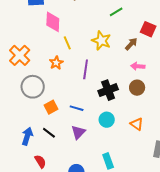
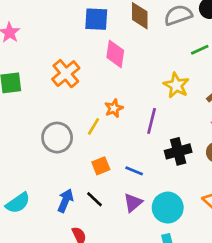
yellow line: (67, 43) -> (94, 126), moved, turned 48
orange cross: (20, 55) -> (66, 74), moved
gray circle: (33, 87) -> (57, 138), moved
cyan circle: (107, 120) -> (168, 208), moved, size x1.5

